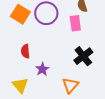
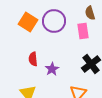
purple star: (42, 69) -> (52, 69), moved

